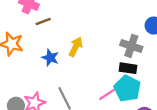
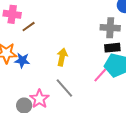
yellow arrow: (76, 47) -> (62, 57), moved
blue star: (50, 58) -> (22, 60), moved

